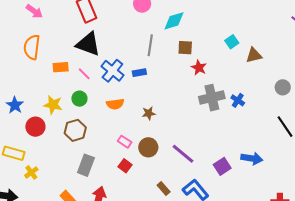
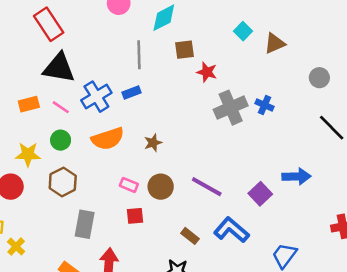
blue cross: (112, 71) -> (96, 97), turned 30
orange semicircle: (115, 104) -> (108, 139), size x1.4
red square: (125, 166) -> (135, 216), turned -32

